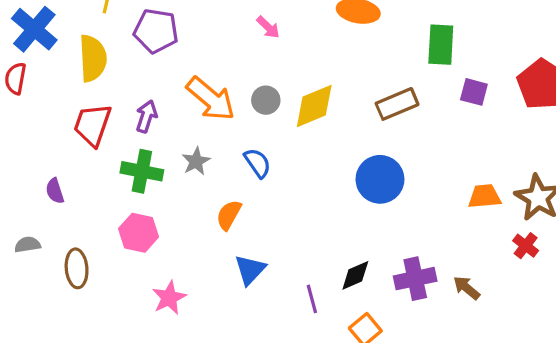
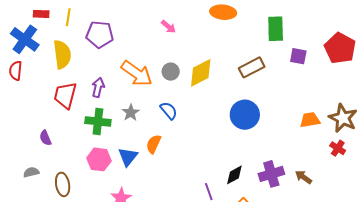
blue triangle: (250, 270) -> (128, 157), moved

